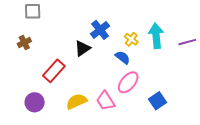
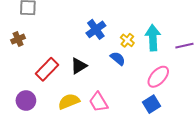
black triangle: (82, 48) -> (79, 66), moved
pink ellipse: (128, 82) -> (158, 77), moved

